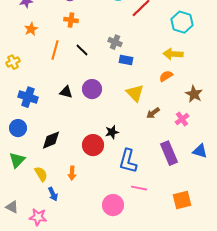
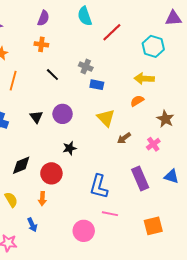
orange line: (55, 50) -> (13, 81), moved
black triangle: (66, 92) -> (36, 117), turned 40
black star: (112, 132) -> (70, 148), moved
red circle: (93, 145) -> (51, 173), moved
blue arrow: (53, 194) -> (32, 225), moved

